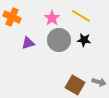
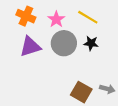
orange cross: (12, 17) -> (26, 16), moved
purple triangle: (28, 43) -> (30, 46), size x1.5

